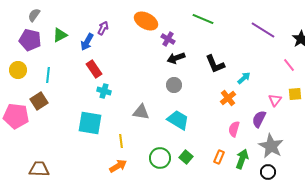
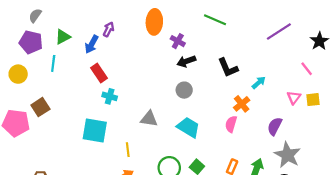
orange ellipse: (146, 21) -> (154, 22), turned 65
purple line: (263, 30) -> (279, 31), turned -65
cyan line: (48, 75) -> (53, 63), moved
pink triangle: (275, 100) -> (294, 97), moved
pink semicircle: (234, 129) -> (231, 124), moved

